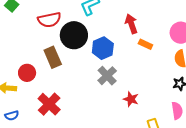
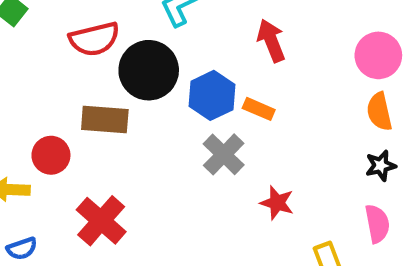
orange rectangle: (145, 44) -> (259, 109), moved
brown rectangle: (53, 57) -> (105, 119), turned -60

